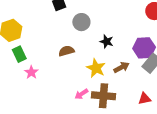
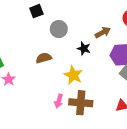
brown arrow: (121, 67) -> (103, 32), moved
pink arrow: (81, 94) -> (59, 101), turned -40

